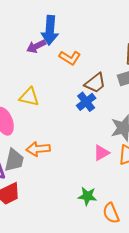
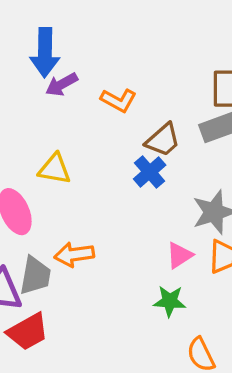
blue arrow: (50, 30) -> (45, 53), moved
green star: (87, 196) -> (170, 301), moved

